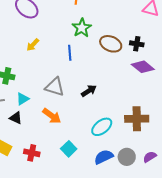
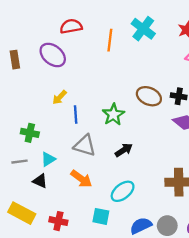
green star: (82, 28) -> (113, 115), moved
blue line: (70, 53) -> (76, 115), moved
cyan ellipse: (102, 127) -> (123, 191), moved
cyan square: (69, 149) -> (101, 216), turned -35

